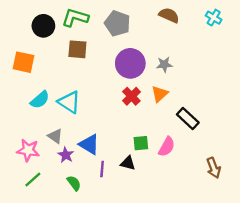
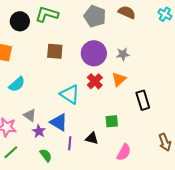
gray pentagon: (117, 23) -> (95, 16), moved
brown square: (77, 49) -> (55, 51), moved
cyan triangle: (69, 102) -> (70, 94), moved
black rectangle: (188, 119) -> (143, 100), turned 30
green square: (141, 143) -> (112, 121), moved
pink semicircle: (167, 147) -> (124, 152), moved

